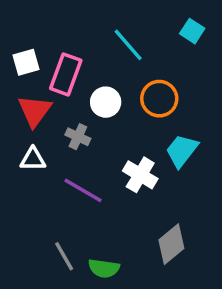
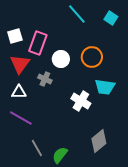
cyan line: (128, 45) -> (77, 14), moved
cyan trapezoid: (182, 151) -> (105, 87), turned -120
purple line: (83, 190) -> (21, 118), moved
green semicircle: (104, 268) -> (60, 155), turned 120

